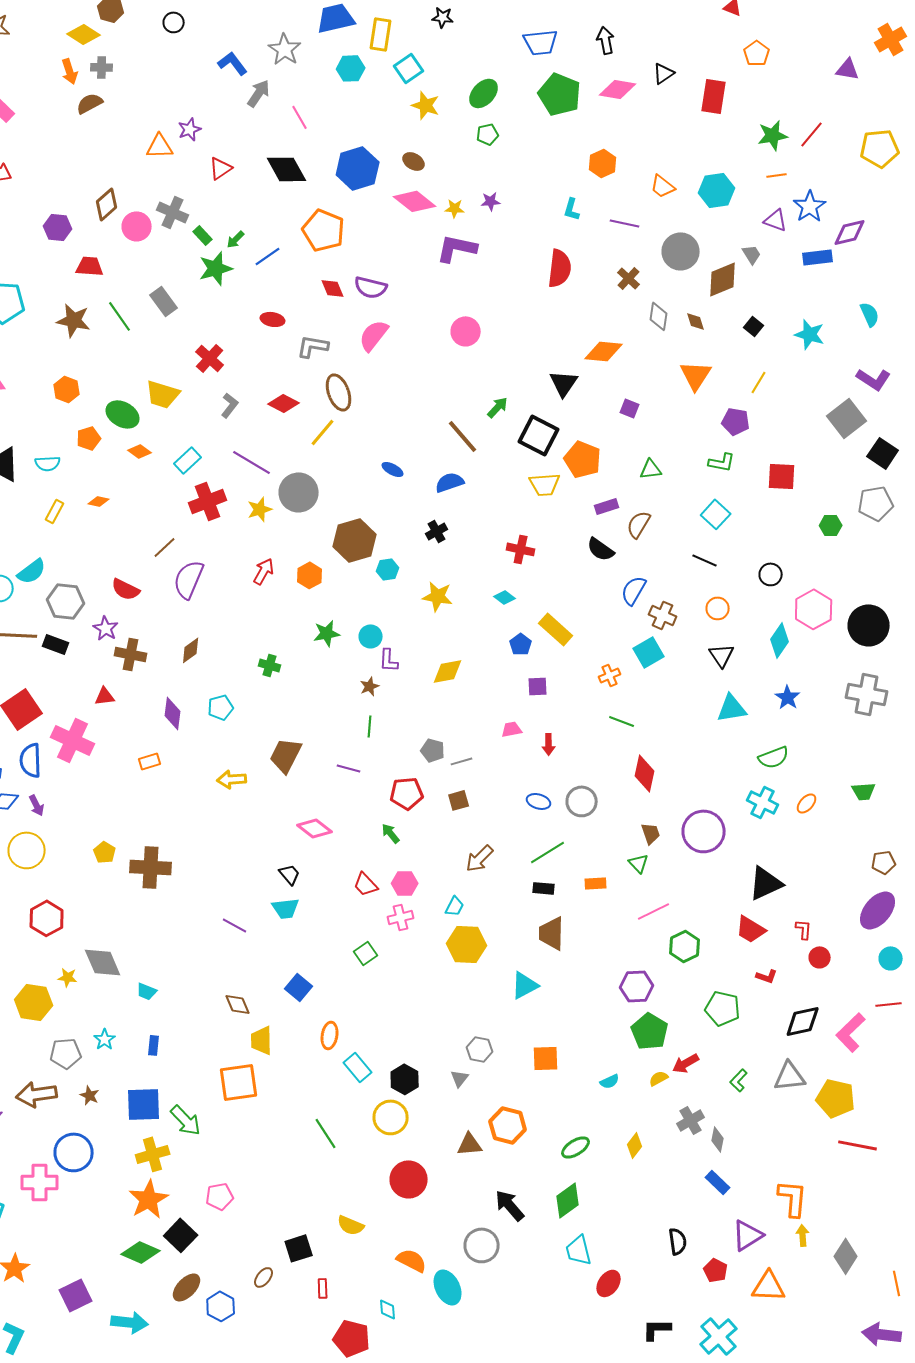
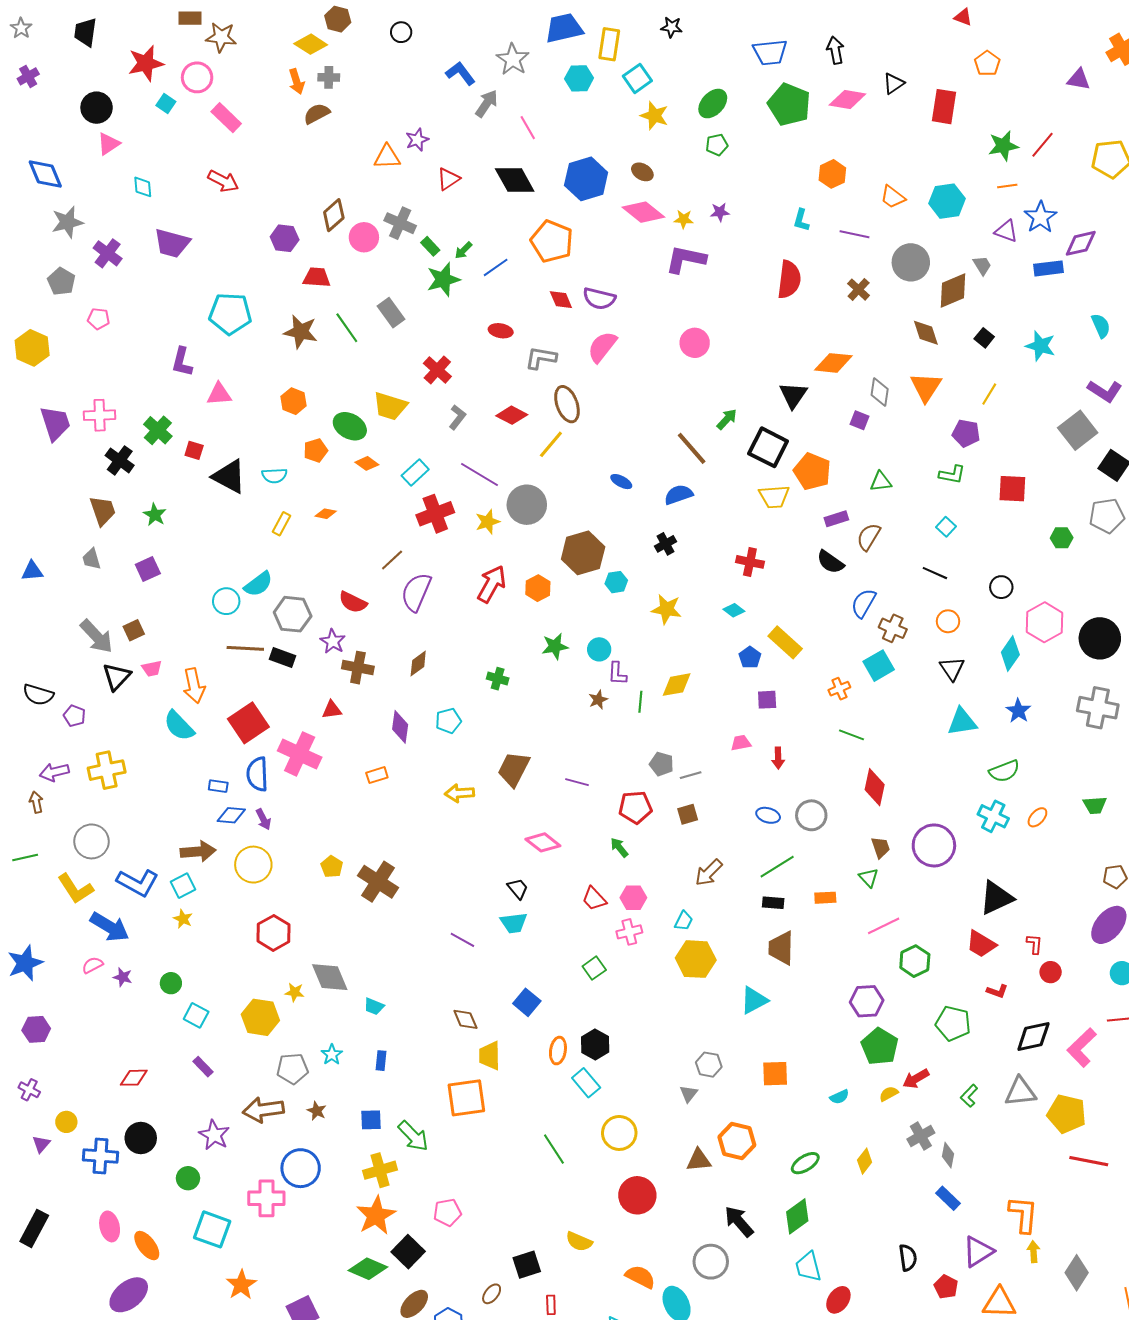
gray diamond: (659, 316) -> (880, 392), moved
brown diamond: (696, 321) -> (926, 333), size x1.4
cyan square: (716, 514) -> (946, 527), size x0.7
red arrow: (264, 571) -> (492, 584), size x1.4
green line: (370, 726) -> (640, 702), moved
brown cross: (151, 867) -> (378, 882), turned 30
black hexagon: (405, 1079) -> (595, 1045), moved
blue square: (144, 1104) -> (371, 1120), size x0.6

